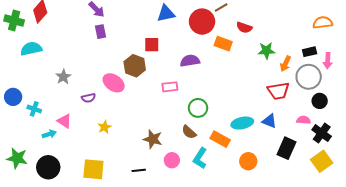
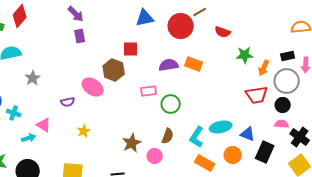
orange rectangle: (223, 44) -> (194, 64), moved
gray star: (63, 77) -> (33, 78), moved
black circle: (320, 101) -> (283, 105), moved
green circle: (198, 108) -> (171, 104), moved
blue triangle: (269, 121) -> (248, 134), moved
brown semicircle: (189, 132) -> (168, 136), turned -112
brown star: (153, 139) -> (132, 143), turned 30
orange rectangle: (220, 139) -> (205, 163), moved
cyan L-shape: (200, 158) -> (197, 137), moved
pink circle: (172, 160) -> (155, 156), moved
orange circle: (248, 161) -> (233, 155), moved

